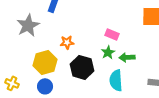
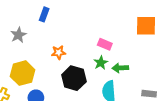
gray star: (28, 25) -> (18, 35), size x0.7
yellow hexagon: (45, 62) -> (23, 73), moved

